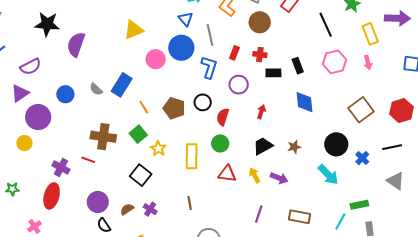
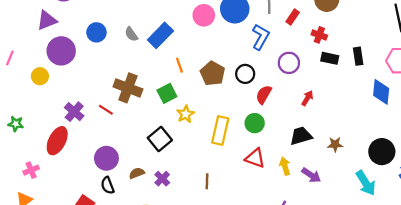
red rectangle: (234, 53) -> (293, 17), moved
blue diamond: (304, 102) -> (381, 92), moved

